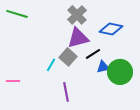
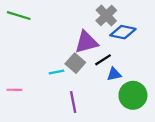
gray cross: (77, 15) -> (106, 16), moved
cyan line: (51, 65) -> (56, 72), turned 48
green circle: (120, 72) -> (133, 95), moved

